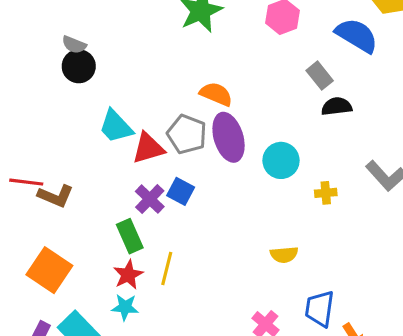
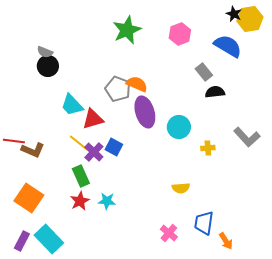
gray pentagon: (187, 134) -> (118, 89), moved
yellow line: (167, 269) -> (79, 143), moved, turned -65
cyan star: (125, 307) -> (107, 201), moved

